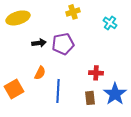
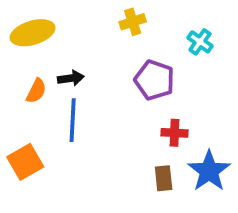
purple pentagon: (63, 44) -> (154, 80), moved, turned 30
orange semicircle: (40, 73) -> (36, 91), moved
blue line: (58, 91) -> (73, 120), moved

